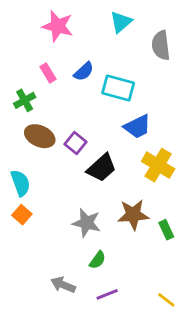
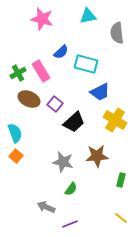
cyan triangle: (121, 22) -> (88, 16), turned 30
pink rectangle: (48, 73) -> (41, 71), moved, size x1.5
green rectangle: (166, 230) -> (121, 180), moved, turned 40
purple line: (107, 294) -> (70, 224), moved

